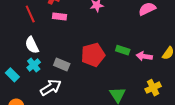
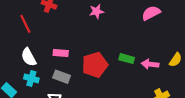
pink rectangle: (60, 17) -> (61, 53), moved
cyan cross: (34, 65) -> (31, 78), turned -32

